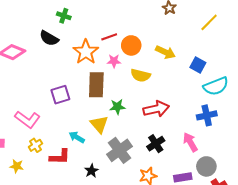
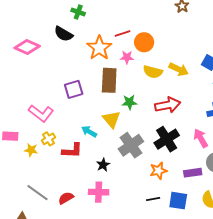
yellow arrow: (165, 52) -> (179, 69), moved
black cross: (156, 144) -> (167, 139), size x1.4
yellow star: (17, 166) -> (31, 150), moved

